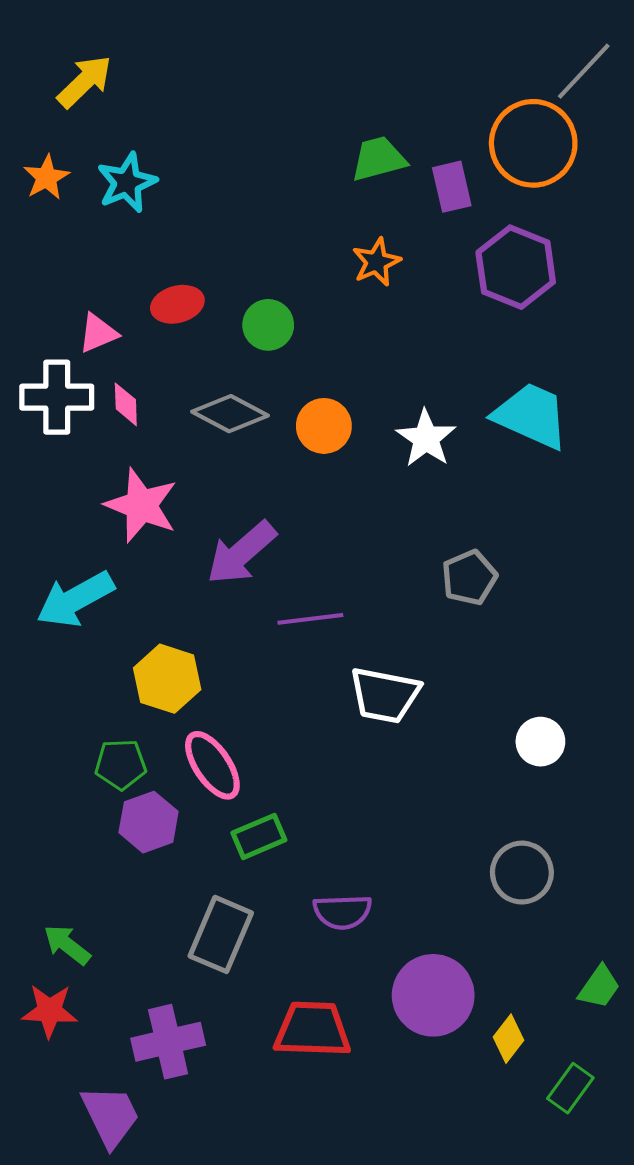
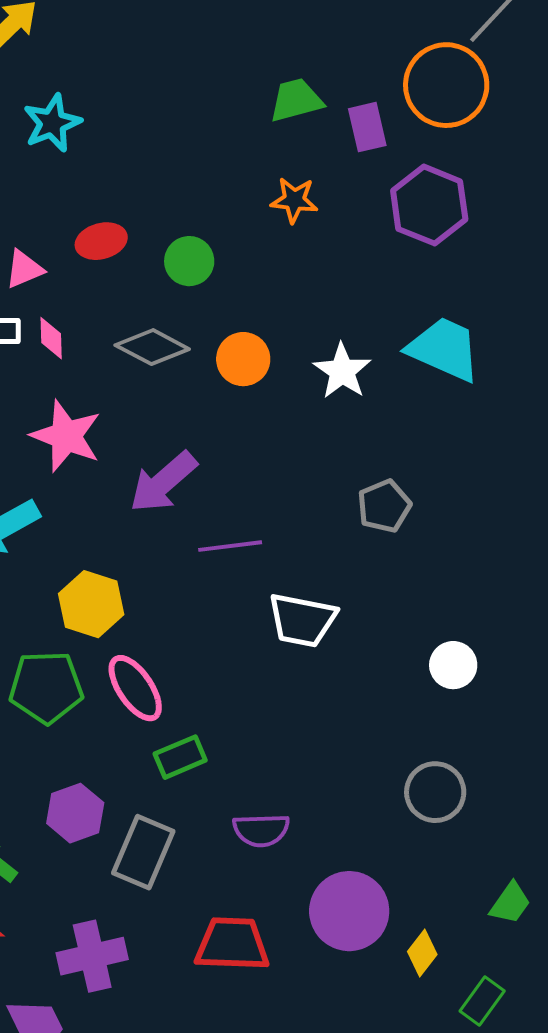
orange star: (376, 262) -> (294, 200), turned 30
green pentagon: (121, 764) -> (46, 687), size x1.5
purple hexagon: (149, 822) -> (75, 813), moved

